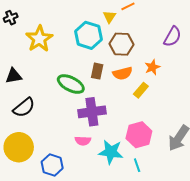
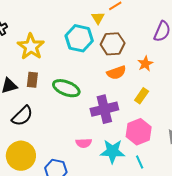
brown rectangle: (97, 71) -> (32, 80), moved
yellow rectangle: (141, 90) -> (142, 96), moved
purple cross: (92, 112) -> (104, 109), moved

